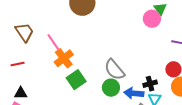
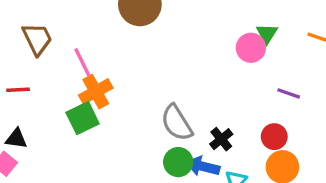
green square: (76, 80) -> (83, 118), moved
black cross: (150, 84) -> (221, 139), moved, turned -32
green circle: (111, 88) -> (178, 162), moved

